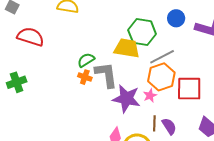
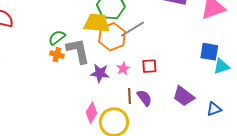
orange hexagon: (161, 77) -> (112, 37), moved
red square: (189, 89) -> (149, 66), moved, size x0.6
purple star: (126, 99) -> (100, 73), size x0.7

